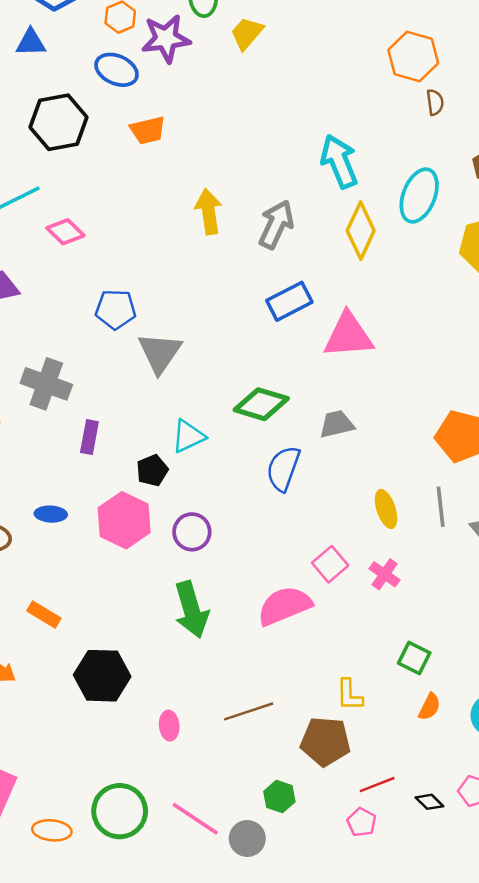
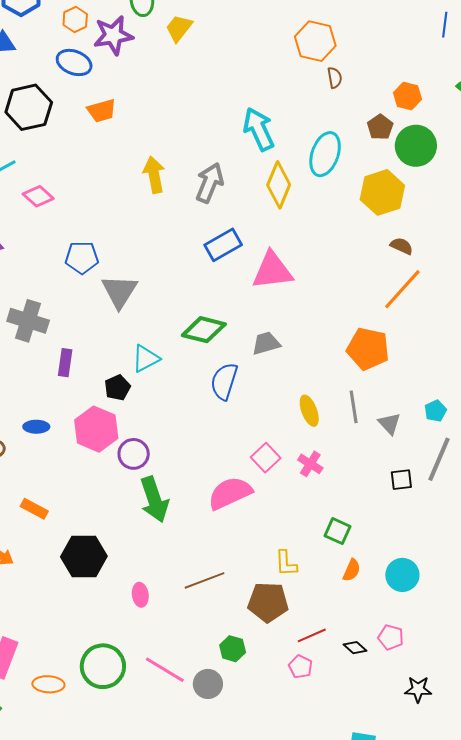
purple circle: (192, 532) -> (134, 454), moved

